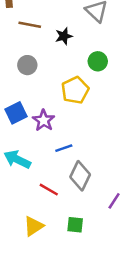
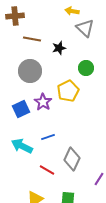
gray circle: (27, 65) -> (30, 71), size x1.5
purple star: (44, 120) -> (43, 102), moved
blue line: (64, 148) -> (48, 137), moved

